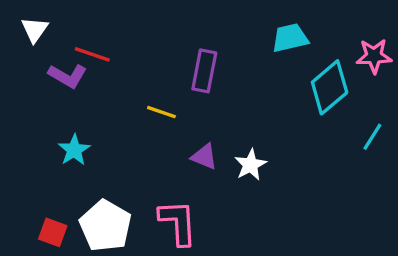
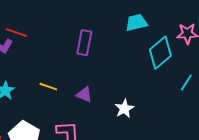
yellow line: (161, 112) -> (48, 87), moved
white star: (250, 165) -> (124, 109), moved

